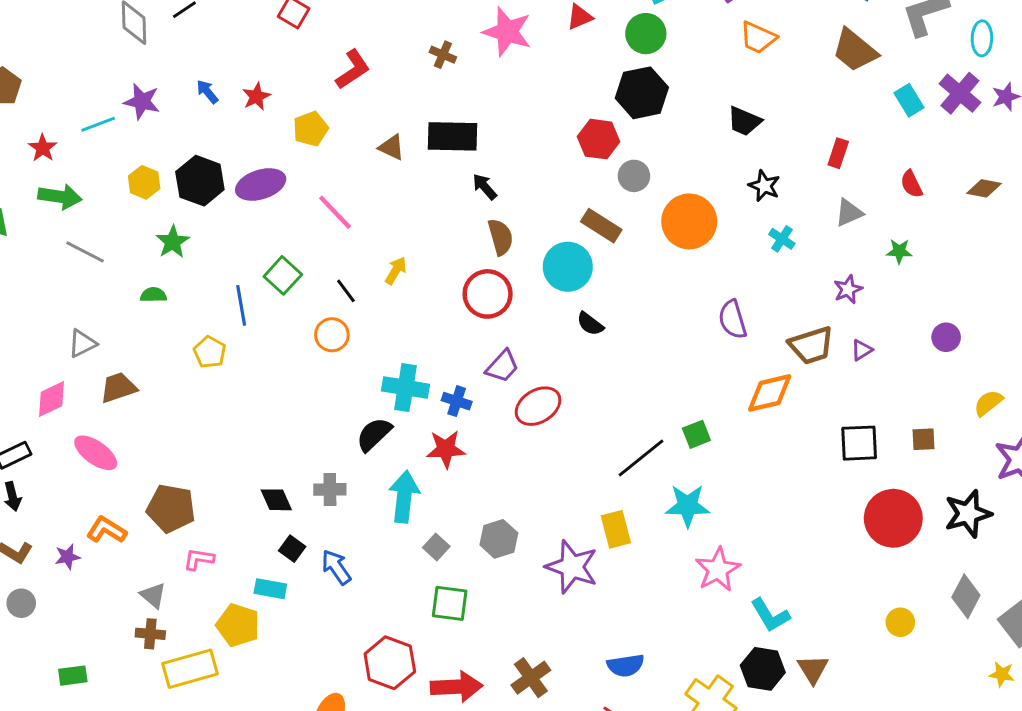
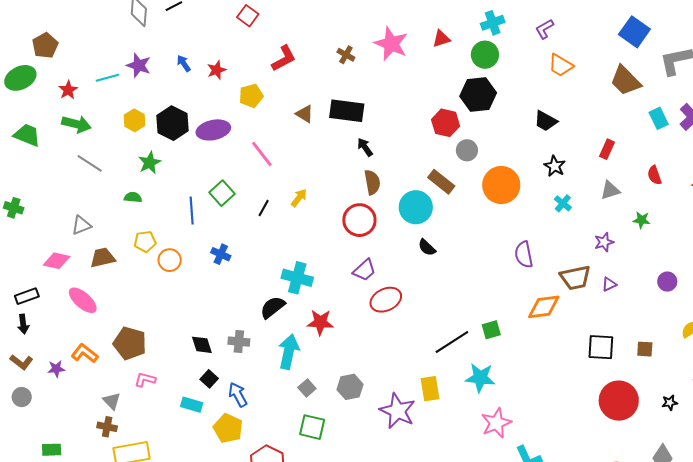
black line: (346, 291) -> (264, 208), turned 60
orange circle: (332, 335) -> (170, 260), moved
yellow pentagon: (210, 352) -> (145, 242), moved, turned 30
pink diamond: (52, 399) -> (57, 261), turned 32
blue cross: (457, 401) -> (221, 254), moved
black star: (968, 514) -> (670, 403), size x0.5
yellow pentagon: (238, 625) -> (228, 428), moved

